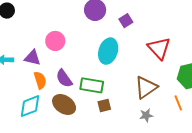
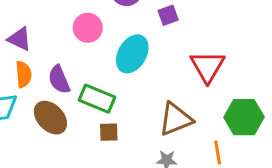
pink circle: (55, 41) -> (88, 28), moved

